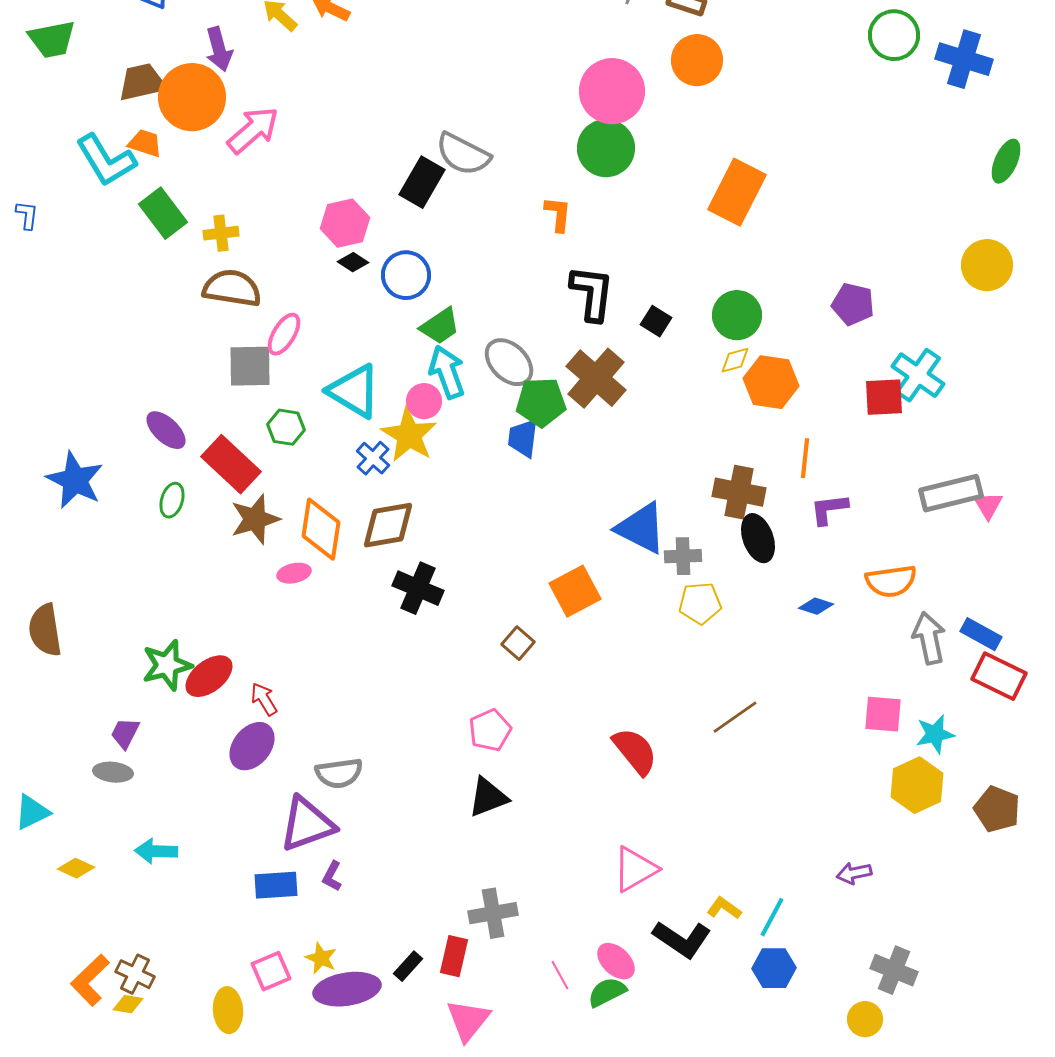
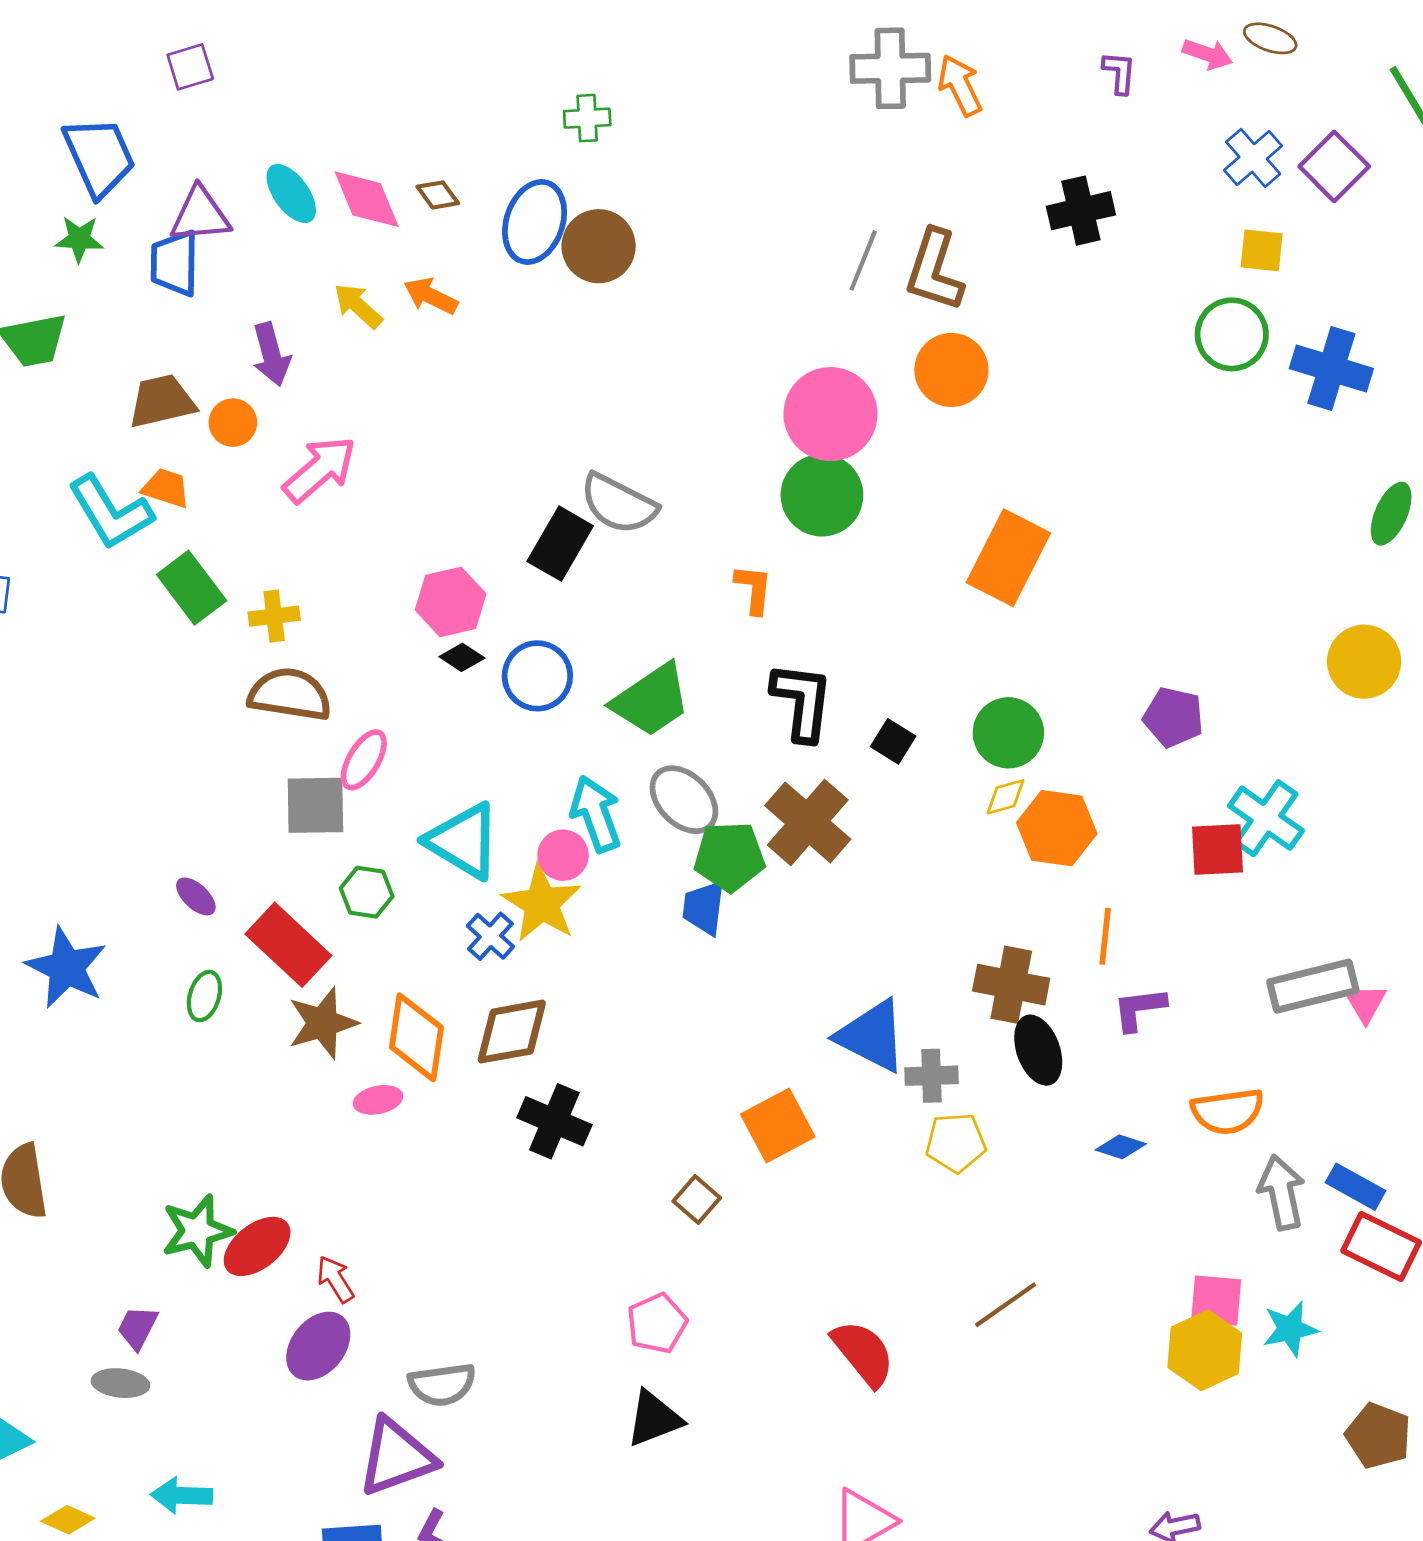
orange circle: (192, 97) -> (233, 423), size x0.5
green trapezoid: (440, 326) -> (651, 700), moved, size x1.4
purple ellipse: (166, 430) -> (196, 896), size x0.7
yellow hexagon: (917, 785) -> (1205, 1350), moved

